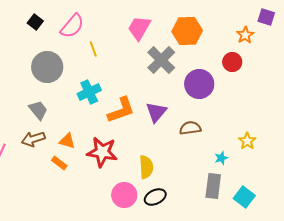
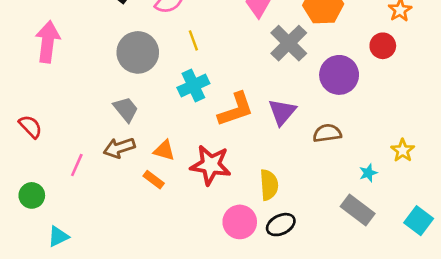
yellow line: (93, 49) -> (193, 40), moved
gray rectangle: (213, 186) -> (358, 210), turned -60
cyan square: (244, 197) -> (419, 221), moved

